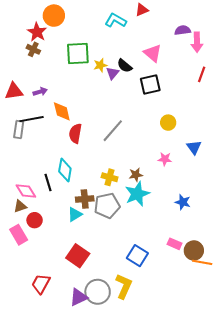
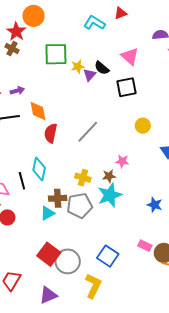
pink star: (165, 159) -> (122, 161), moved
gray circle: (98, 292) -> (68, 261), moved

